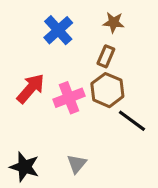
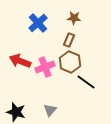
red arrow: (31, 89) -> (20, 61), turned -110

